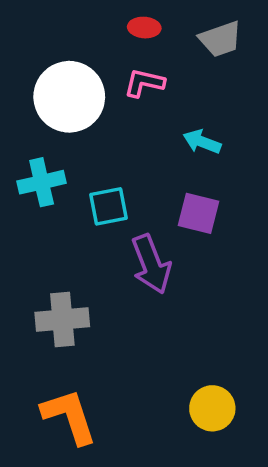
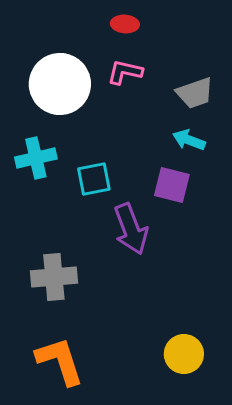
gray trapezoid: (220, 39) -> (195, 93), moved
cyan arrow: (202, 142) -> (189, 140), moved

